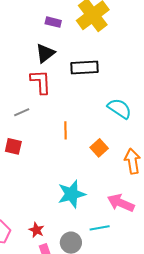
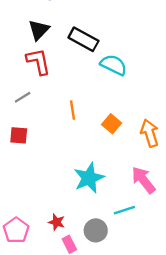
black rectangle: (84, 68) -> (83, 39), turned 40
cyan semicircle: (119, 109) -> (114, 65), moved
pink arrow: (121, 203) -> (143, 180), turned 36

